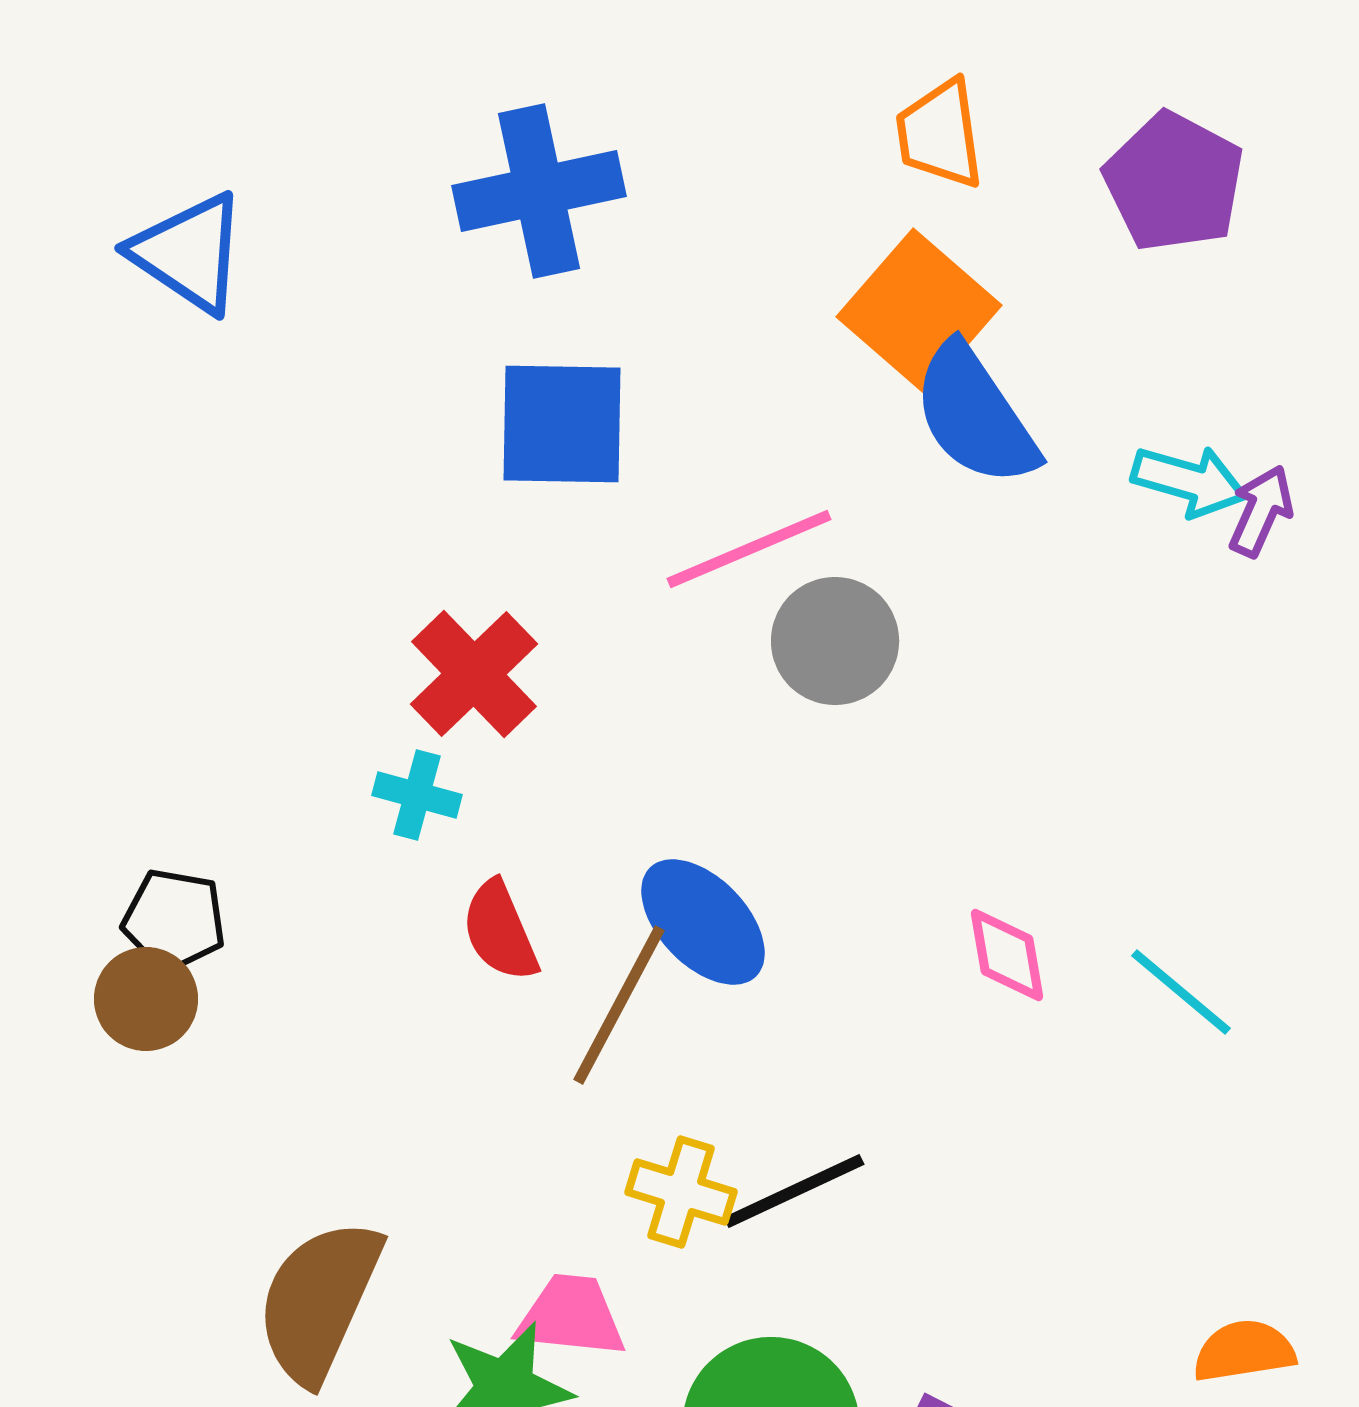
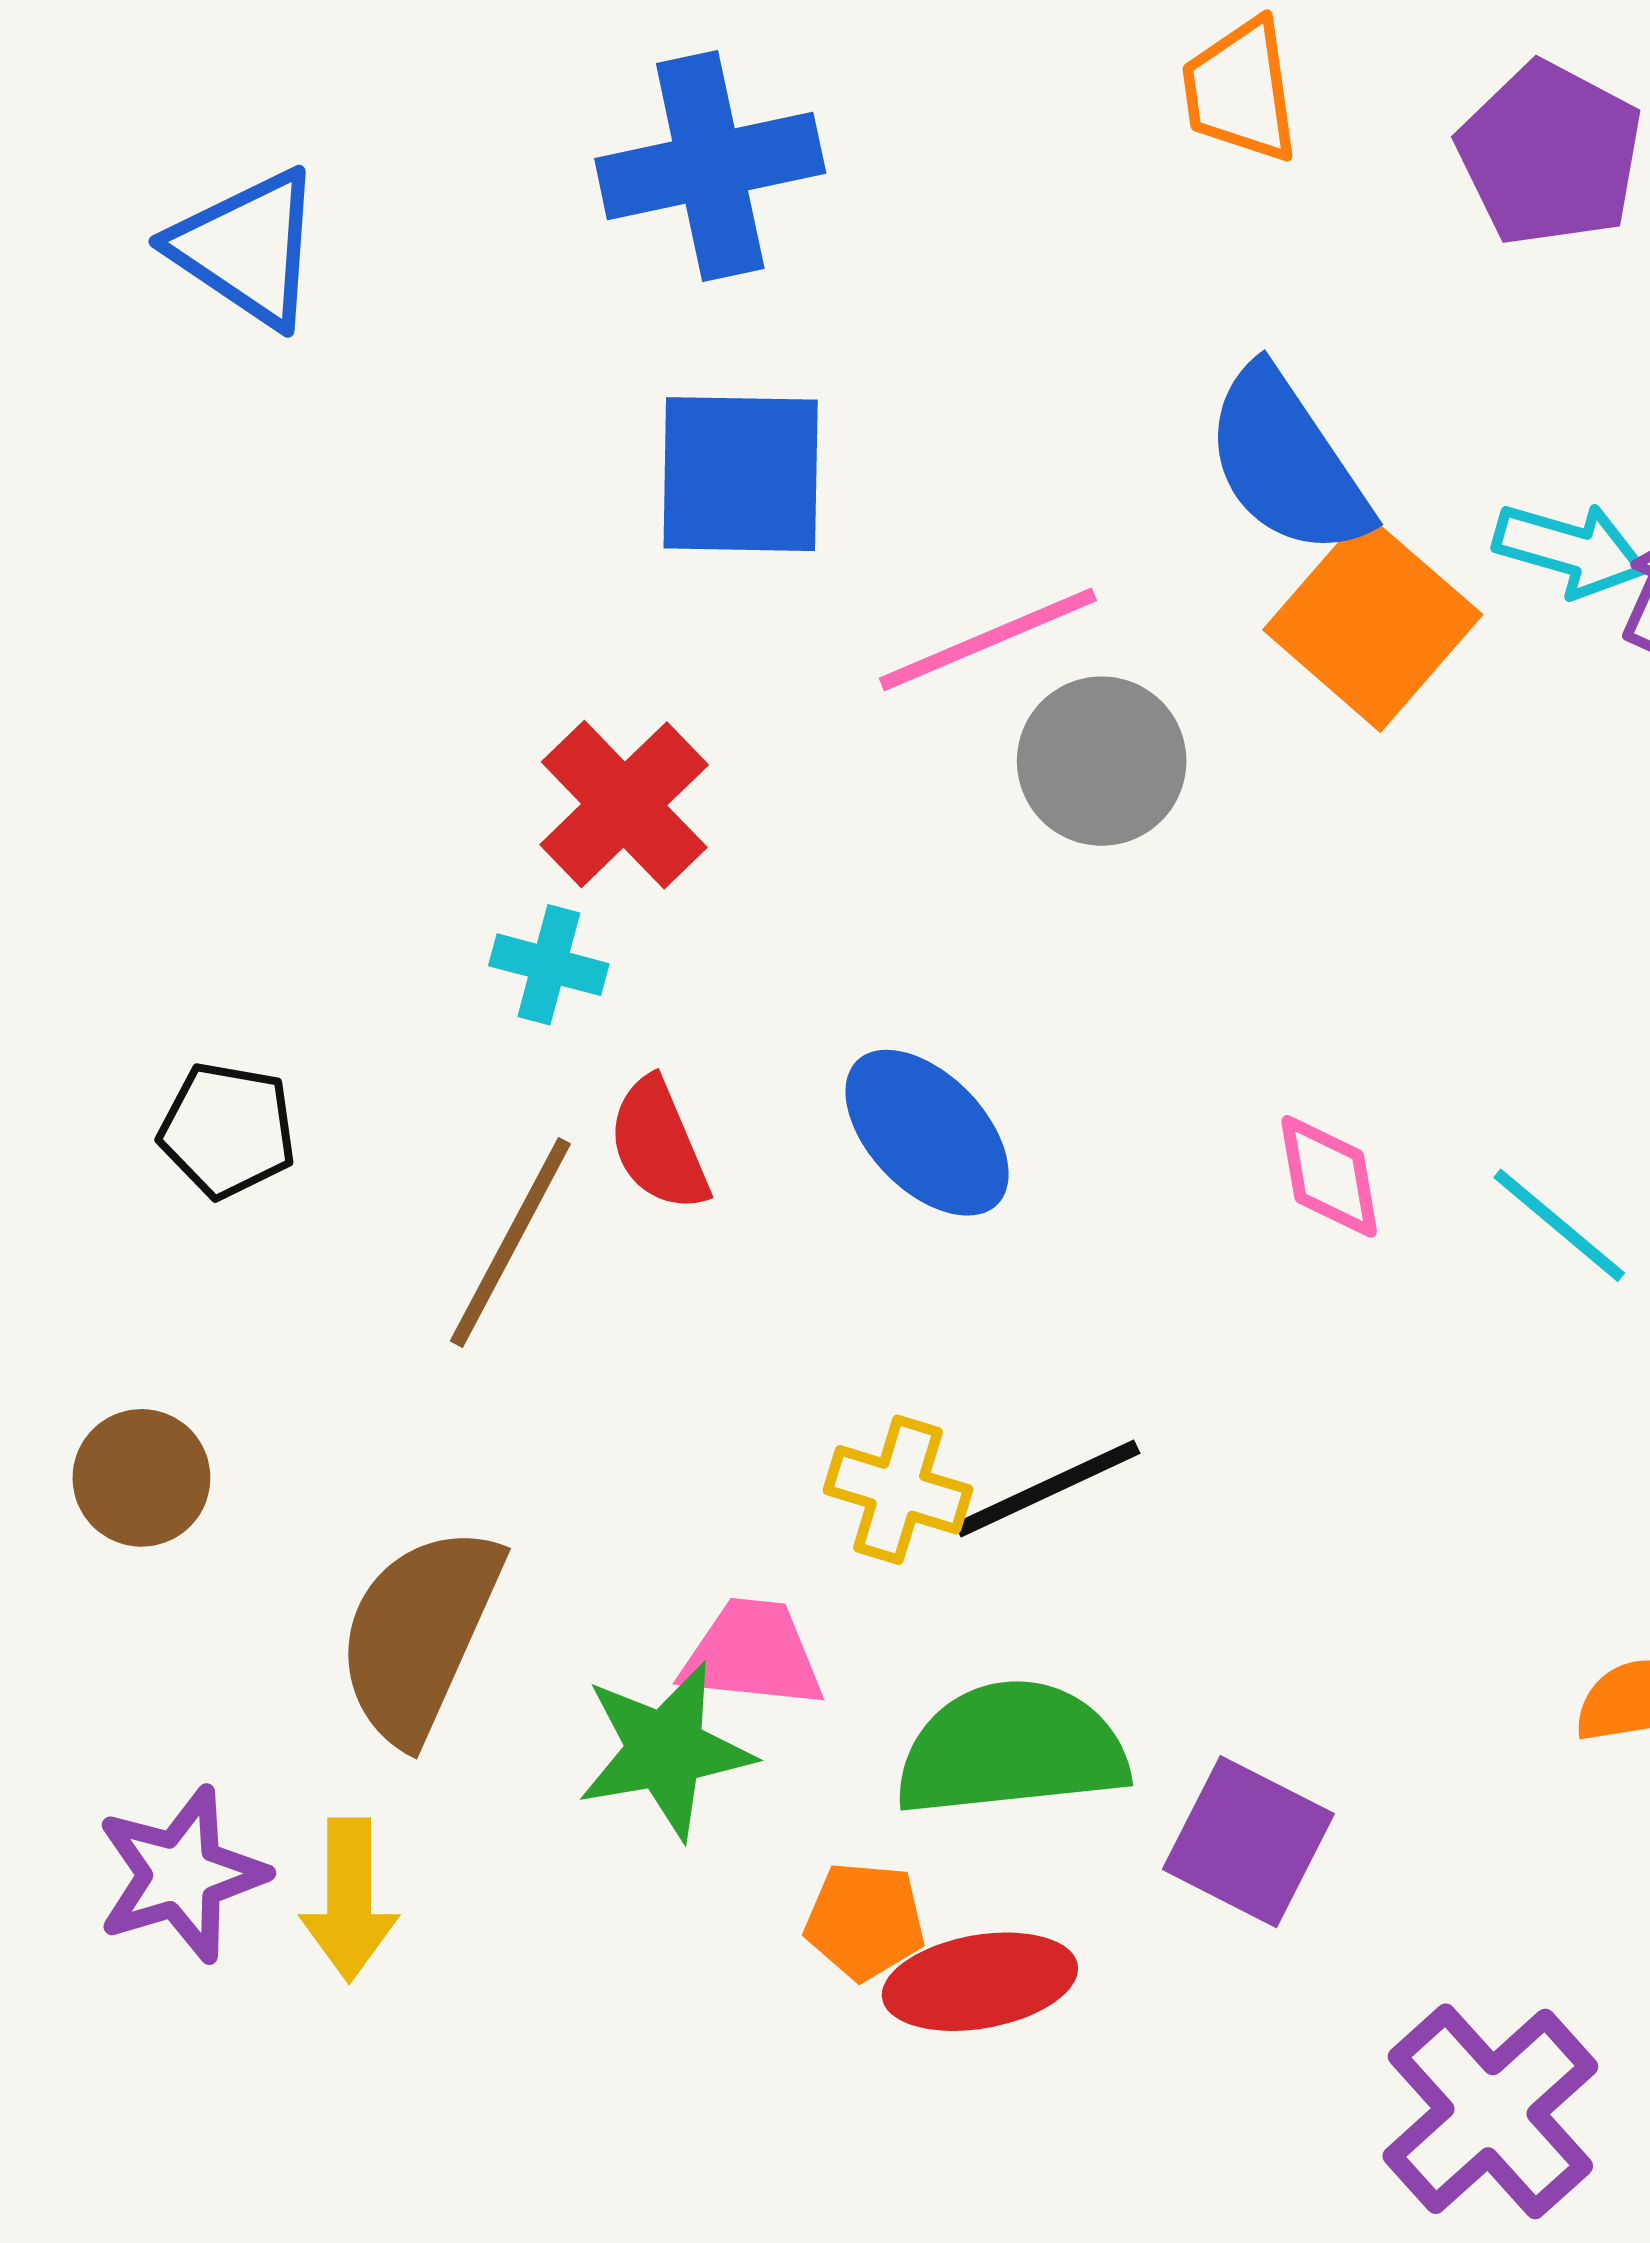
orange square: (919, 311) -> (1373, 622), moved
brown circle: (146, 999) -> (141, 1478), moved
brown line: (619, 1005) -> (510, 1242), moved

